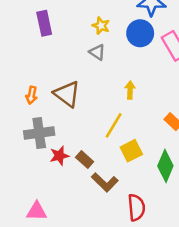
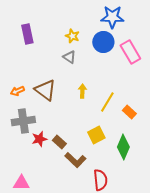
yellow arrow: (130, 90) -> (82, 91), moved
orange arrow: (32, 95) -> (17, 91), turned 56
yellow line: (114, 125) -> (107, 102), moved

